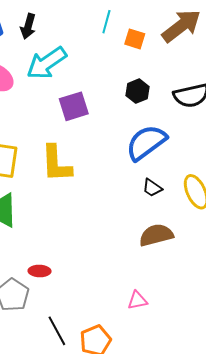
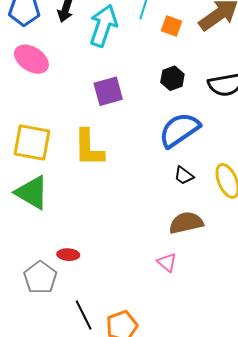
cyan arrow: (47, 63) -> (103, 26), moved, turned 141
pink triangle: (137, 300) -> (167, 262), moved, turned 50

